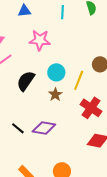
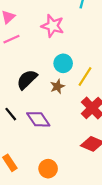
black semicircle: (26, 81) -> (27, 80), moved
purple diamond: (44, 128) -> (38, 119), turned 35

